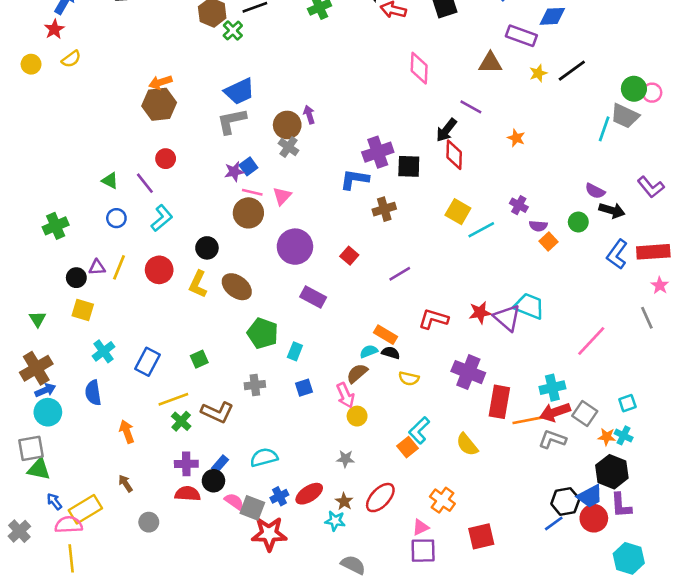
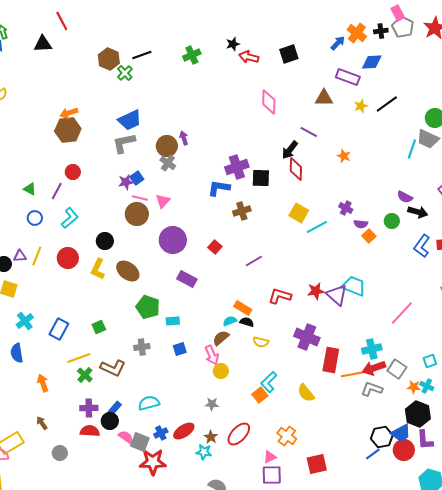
purple line: (145, 183) -> (57, 191), turned 66
cyan rectangle: (295, 351) -> (173, 321), turned 64

